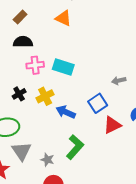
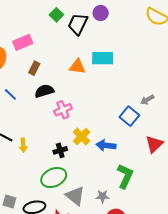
orange triangle: (63, 18) -> (77, 66), moved
cyan rectangle: (63, 67) -> (103, 58), moved
black cross: (19, 94) -> (60, 150), moved, turned 32
blue square: (98, 103) -> (129, 116), moved

